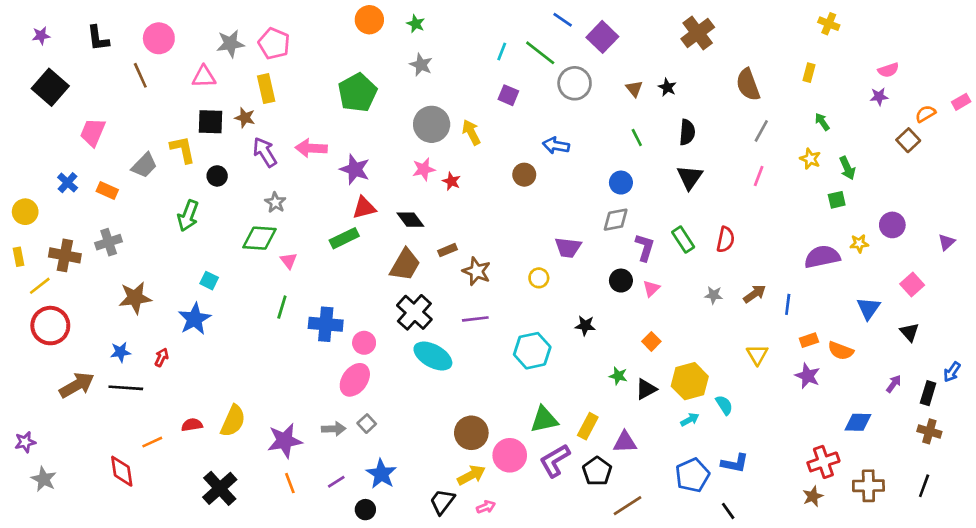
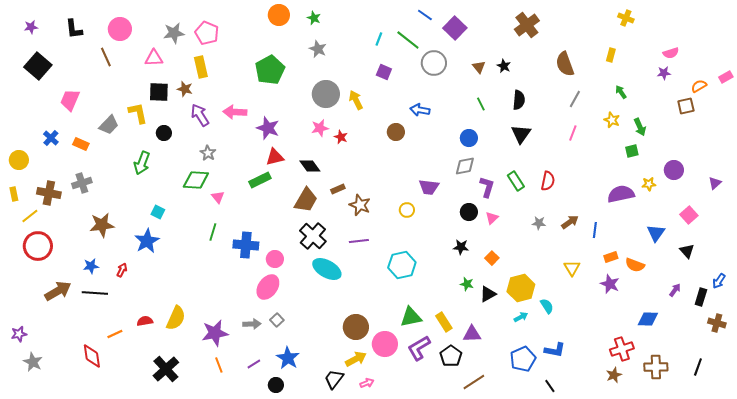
brown square: (908, 140) -> (686, 106), turned 30
black star: (585, 326) -> (461, 247), moved
yellow rectangle: (588, 426) -> (444, 322), turned -60
brown cross: (929, 431) -> (717, 323), moved

